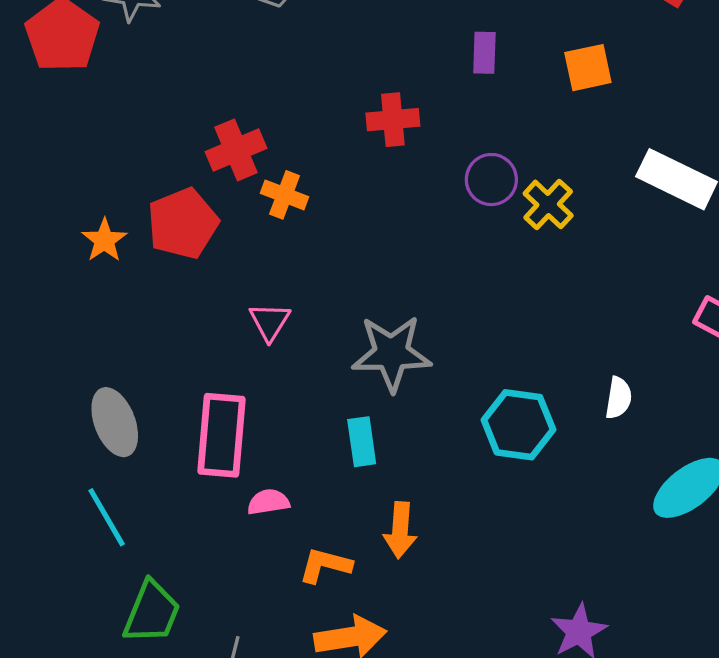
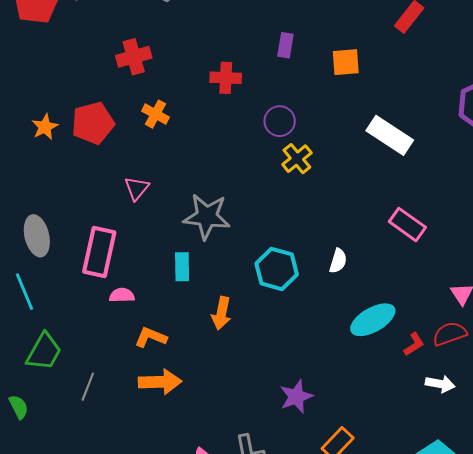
red cross: (236, 150) -> (134, 57), moved
yellow cross: (548, 204) -> (297, 159), moved
orange arrow: (400, 530) -> (221, 313), moved

